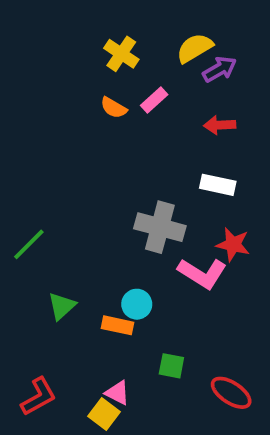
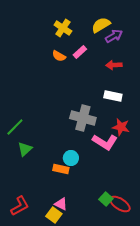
green triangle: (62, 306) -> (25, 149), moved
green square: (171, 366) -> (106, 199), moved, turned 32

